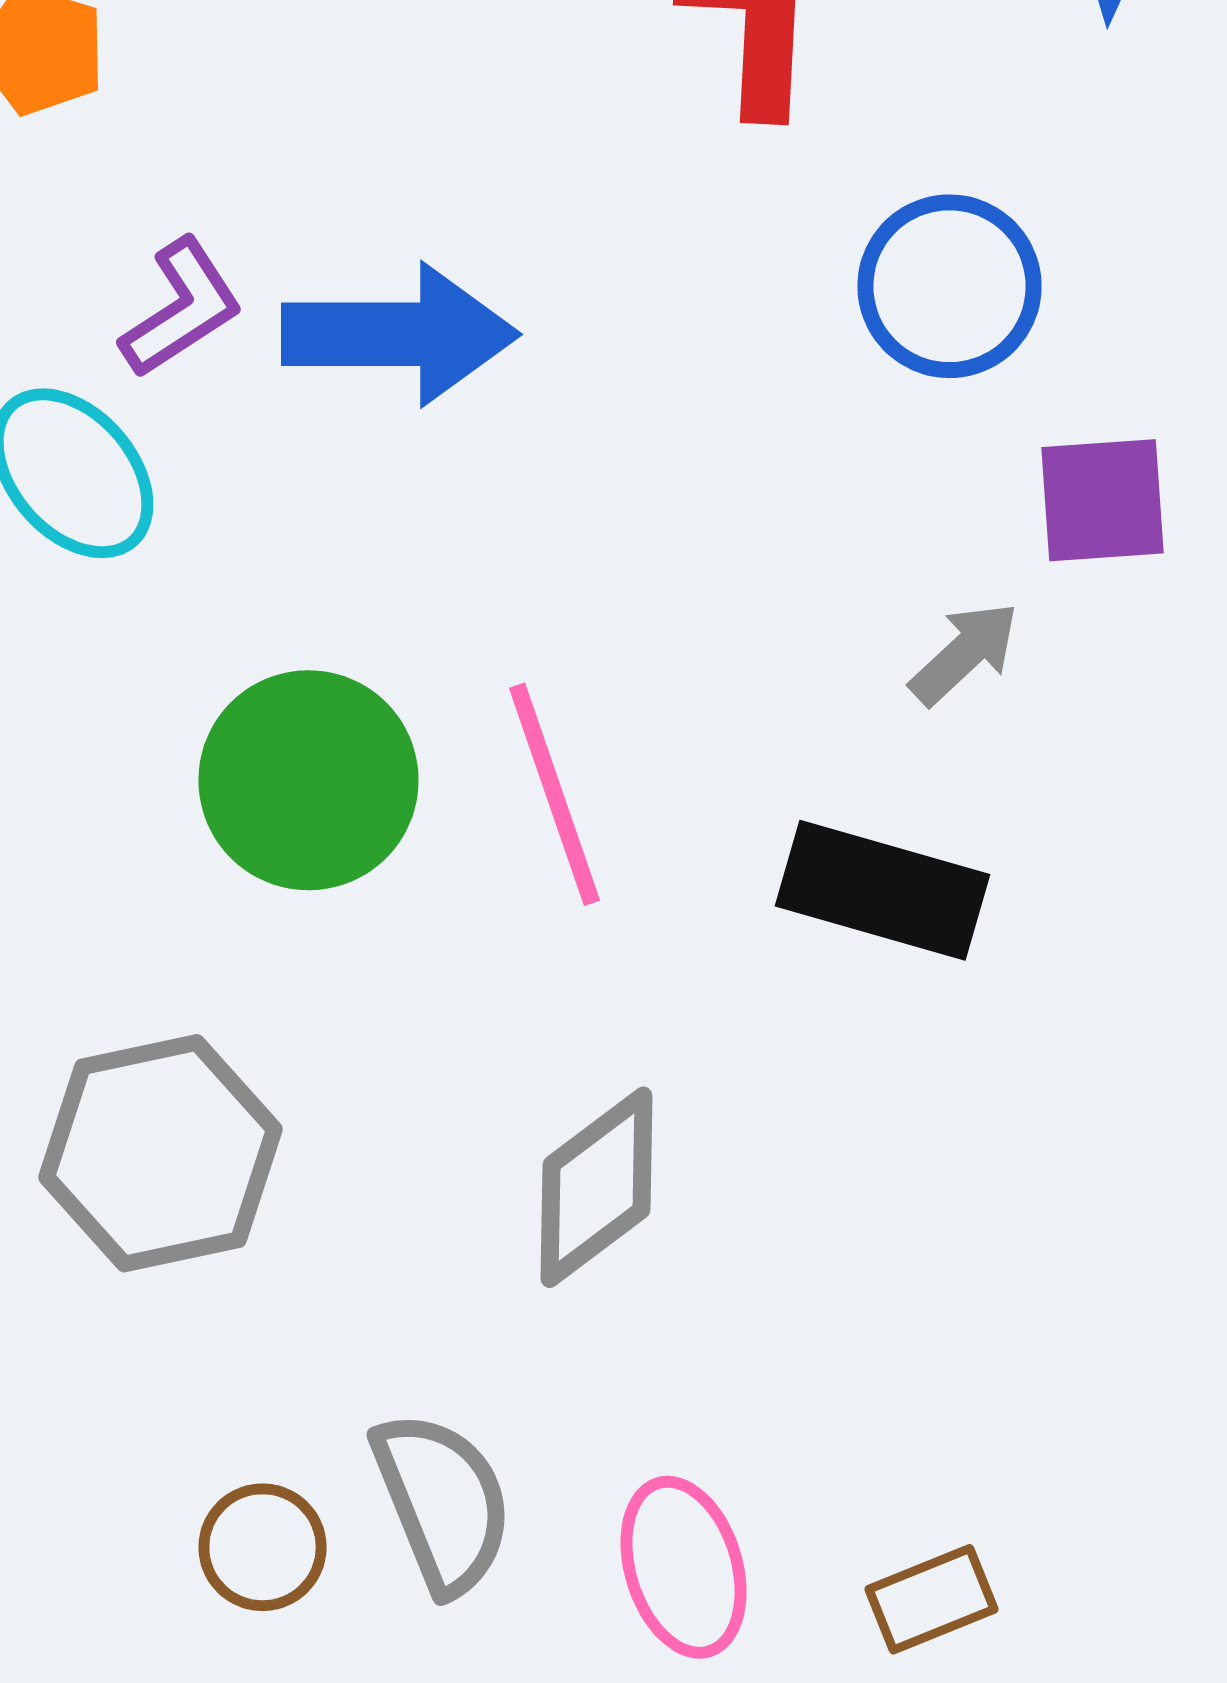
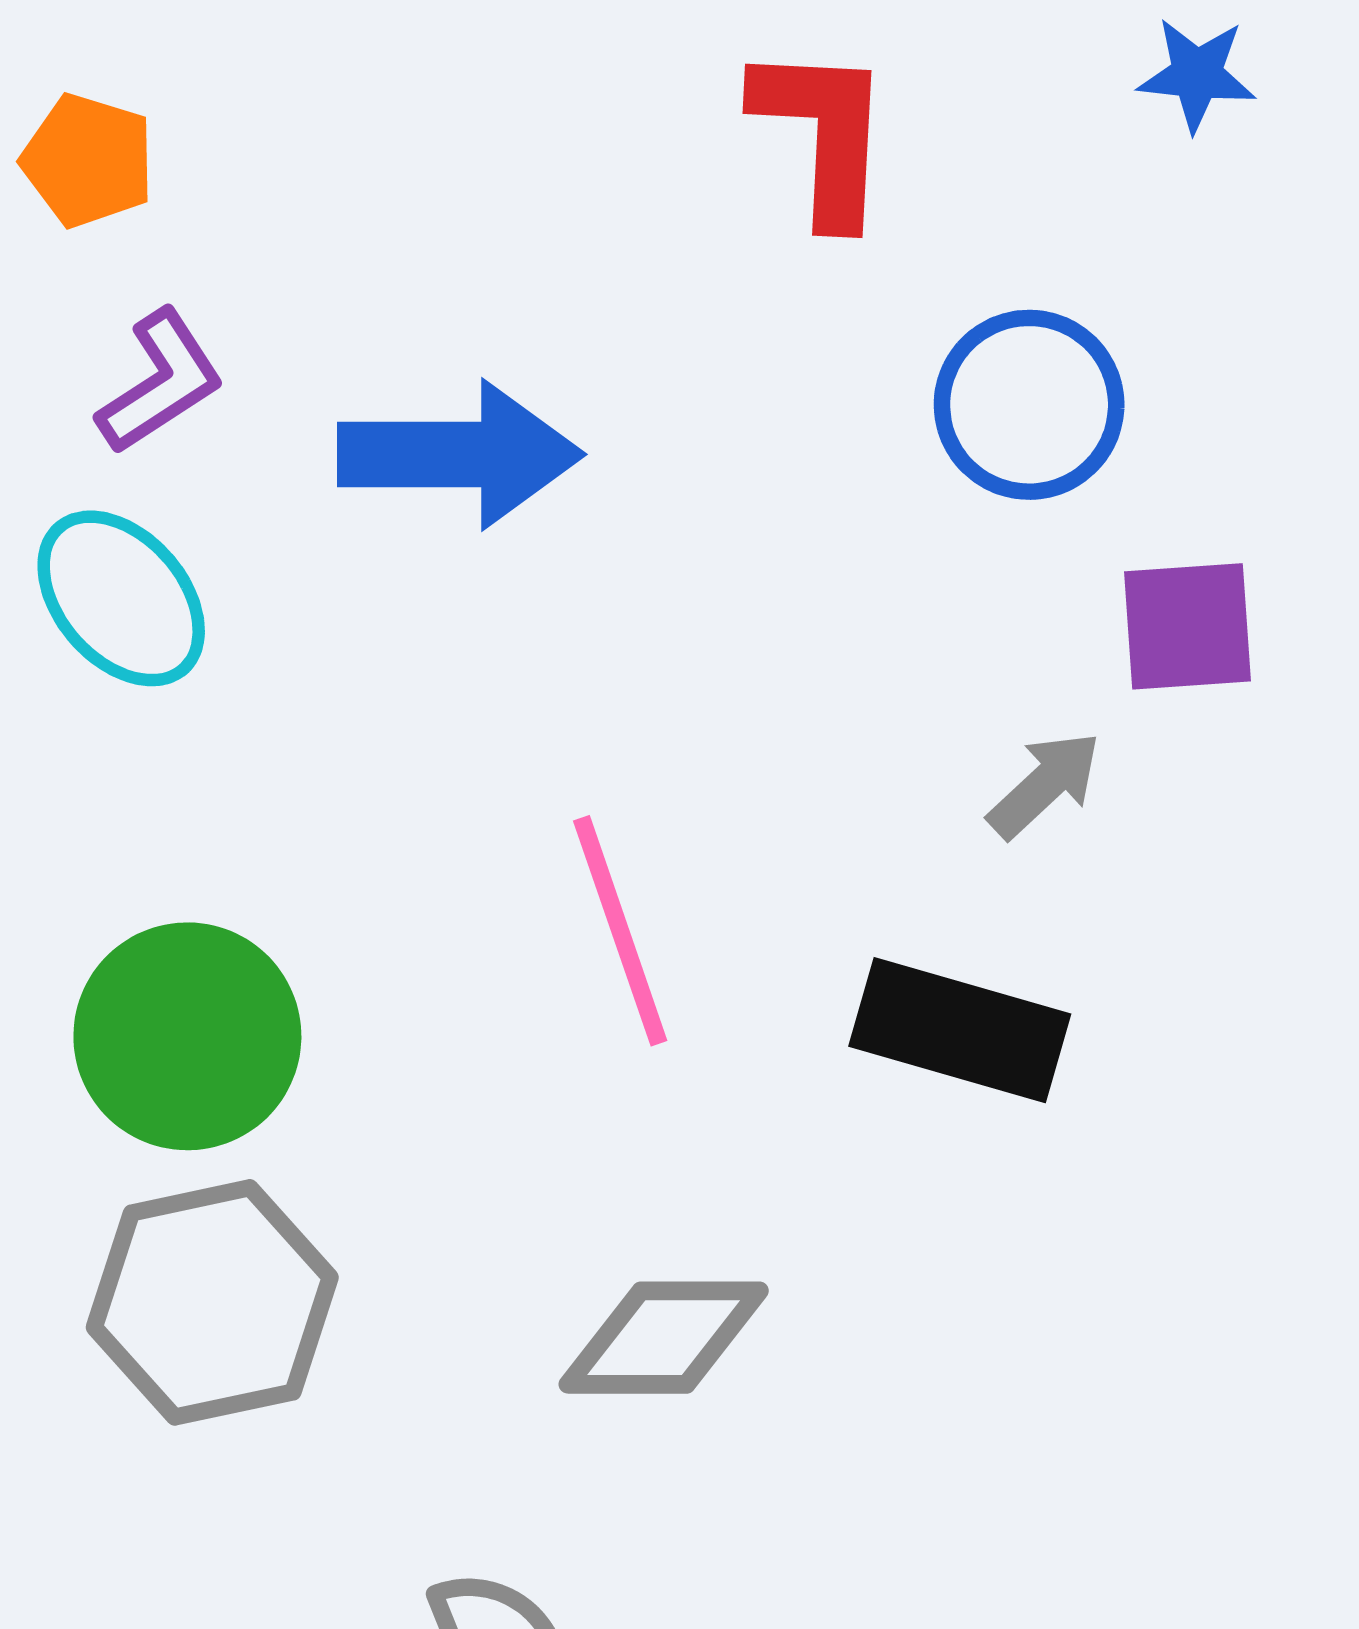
purple L-shape: (182, 308) -> (160, 382), moved
green circle: (308, 780) -> (187, 1036), moved
gray diamond: (596, 1187) -> (664, 1338), turned 37

